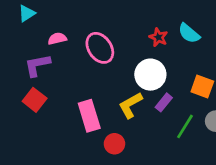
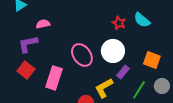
pink ellipse: (100, 48) -> (82, 55), moved
yellow L-shape: (130, 105) -> (104, 88), moved
pink rectangle: (89, 116) -> (54, 78), moved, turned 35

